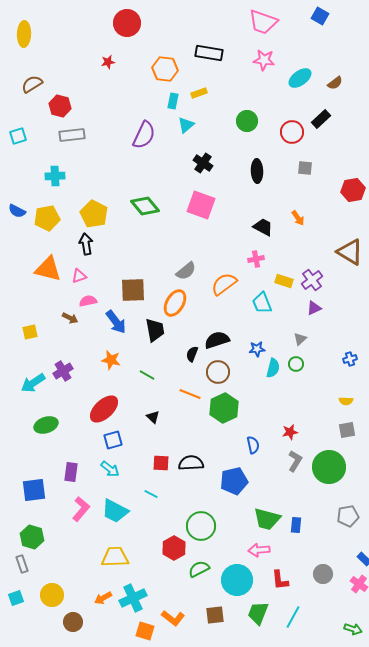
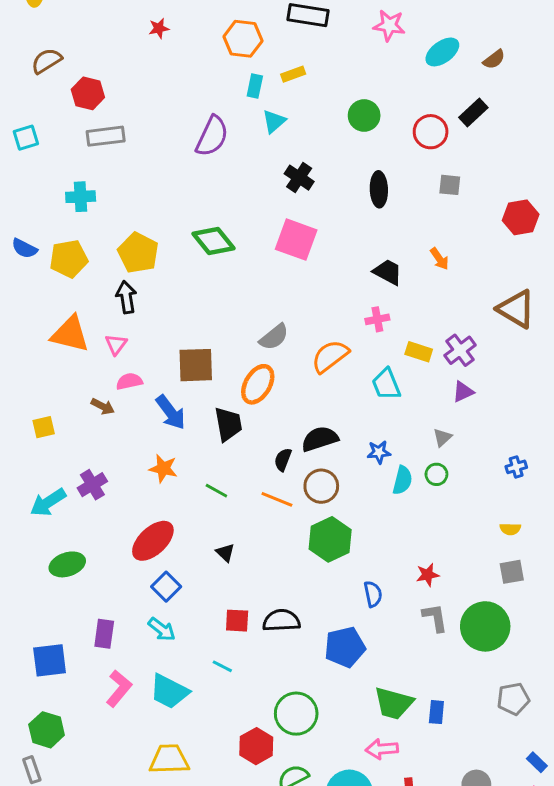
pink triangle: (79, 276) -> (116, 344), turned -35
orange line: (190, 394) -> (277, 499), moved
blue square: (113, 440) -> (166, 587), turned -30
gray L-shape: (295, 461) -> (435, 618), turned -40

